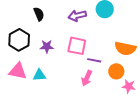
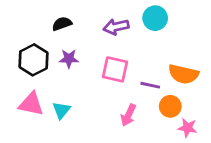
black semicircle: (39, 14) -> (62, 24), turned -88
purple star: (47, 46) -> (69, 59), moved
purple line: (94, 60) -> (150, 85), moved
cyan triangle: (39, 75) -> (61, 110), turned -48

